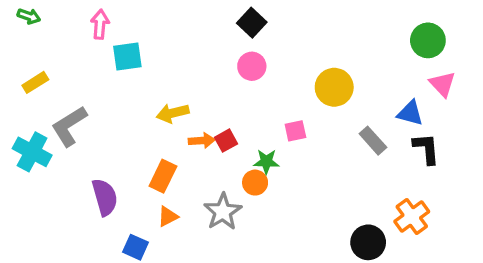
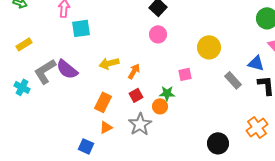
orange arrow: (202, 141) -> (134, 71), moved, turned -56
red square: (226, 141) -> (136, 95), moved
cyan cross: (32, 152) -> (22, 87), size x0.7
purple semicircle: (105, 197) -> (67, 69), moved, turned 145
black circle: (368, 242) -> (218, 143), moved

